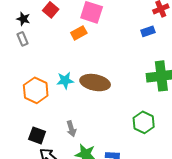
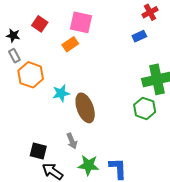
brown ellipse: (95, 83) -> (85, 108), moved, turned 64
orange hexagon: (36, 90) -> (31, 75), moved
green hexagon: (144, 122) -> (145, 108), moved

